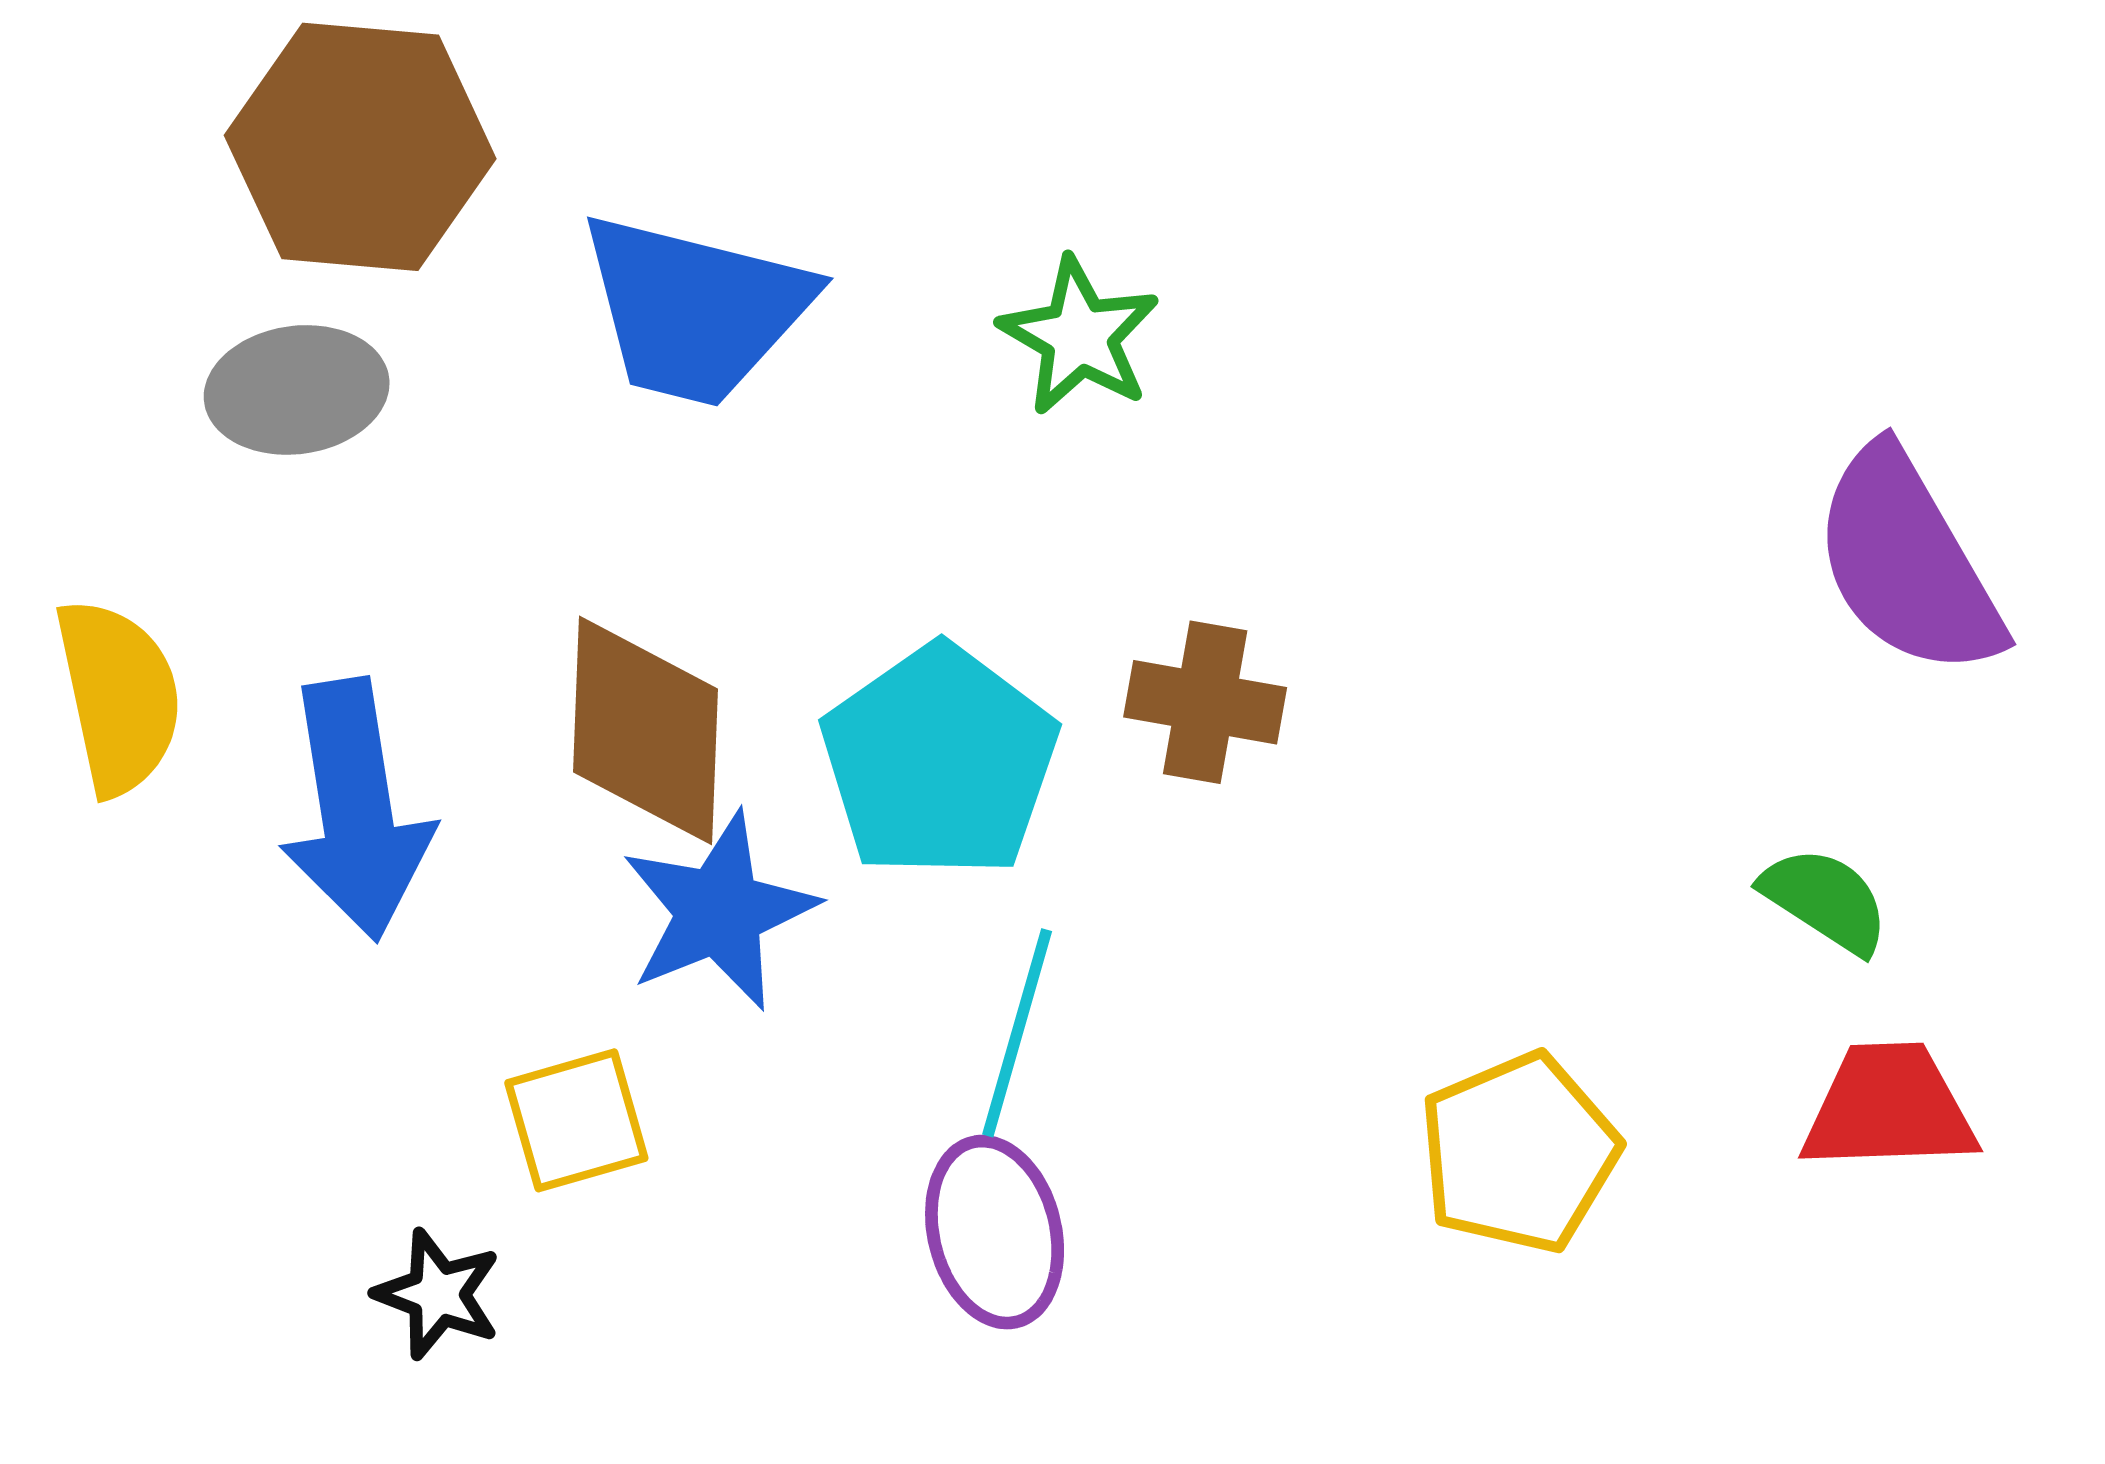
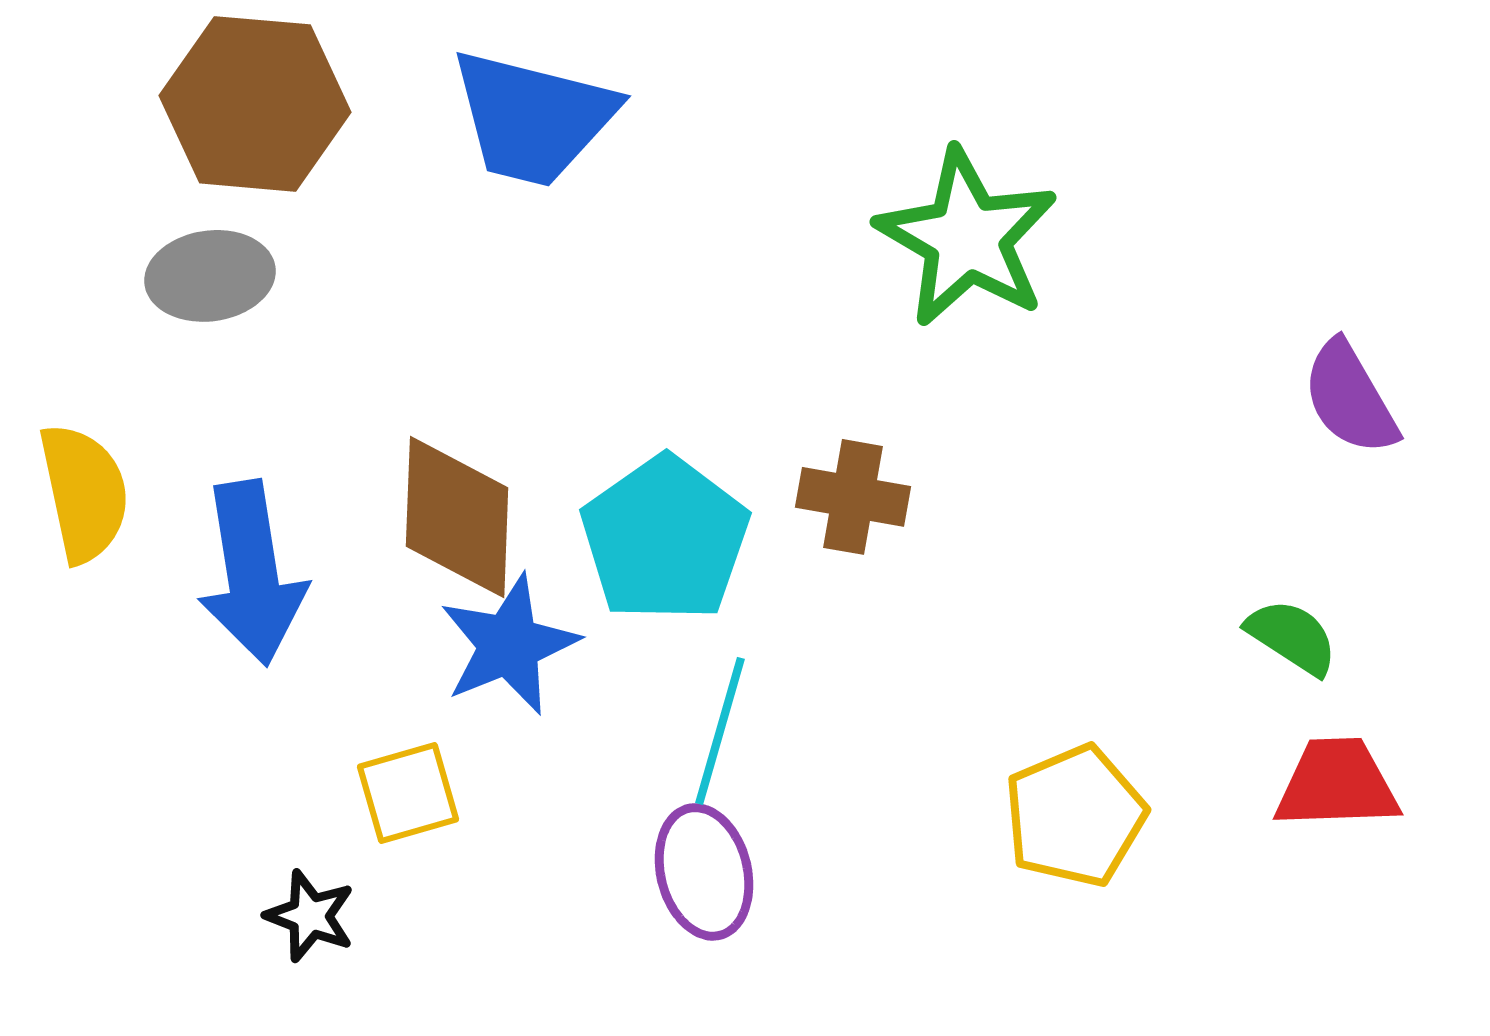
blue trapezoid: (695, 309) -> (533, 118), moved
green star: (1079, 336) -> (967, 238), moved, size x1.6
purple semicircle: (1907, 562) -> (1350, 398), size x0.7

